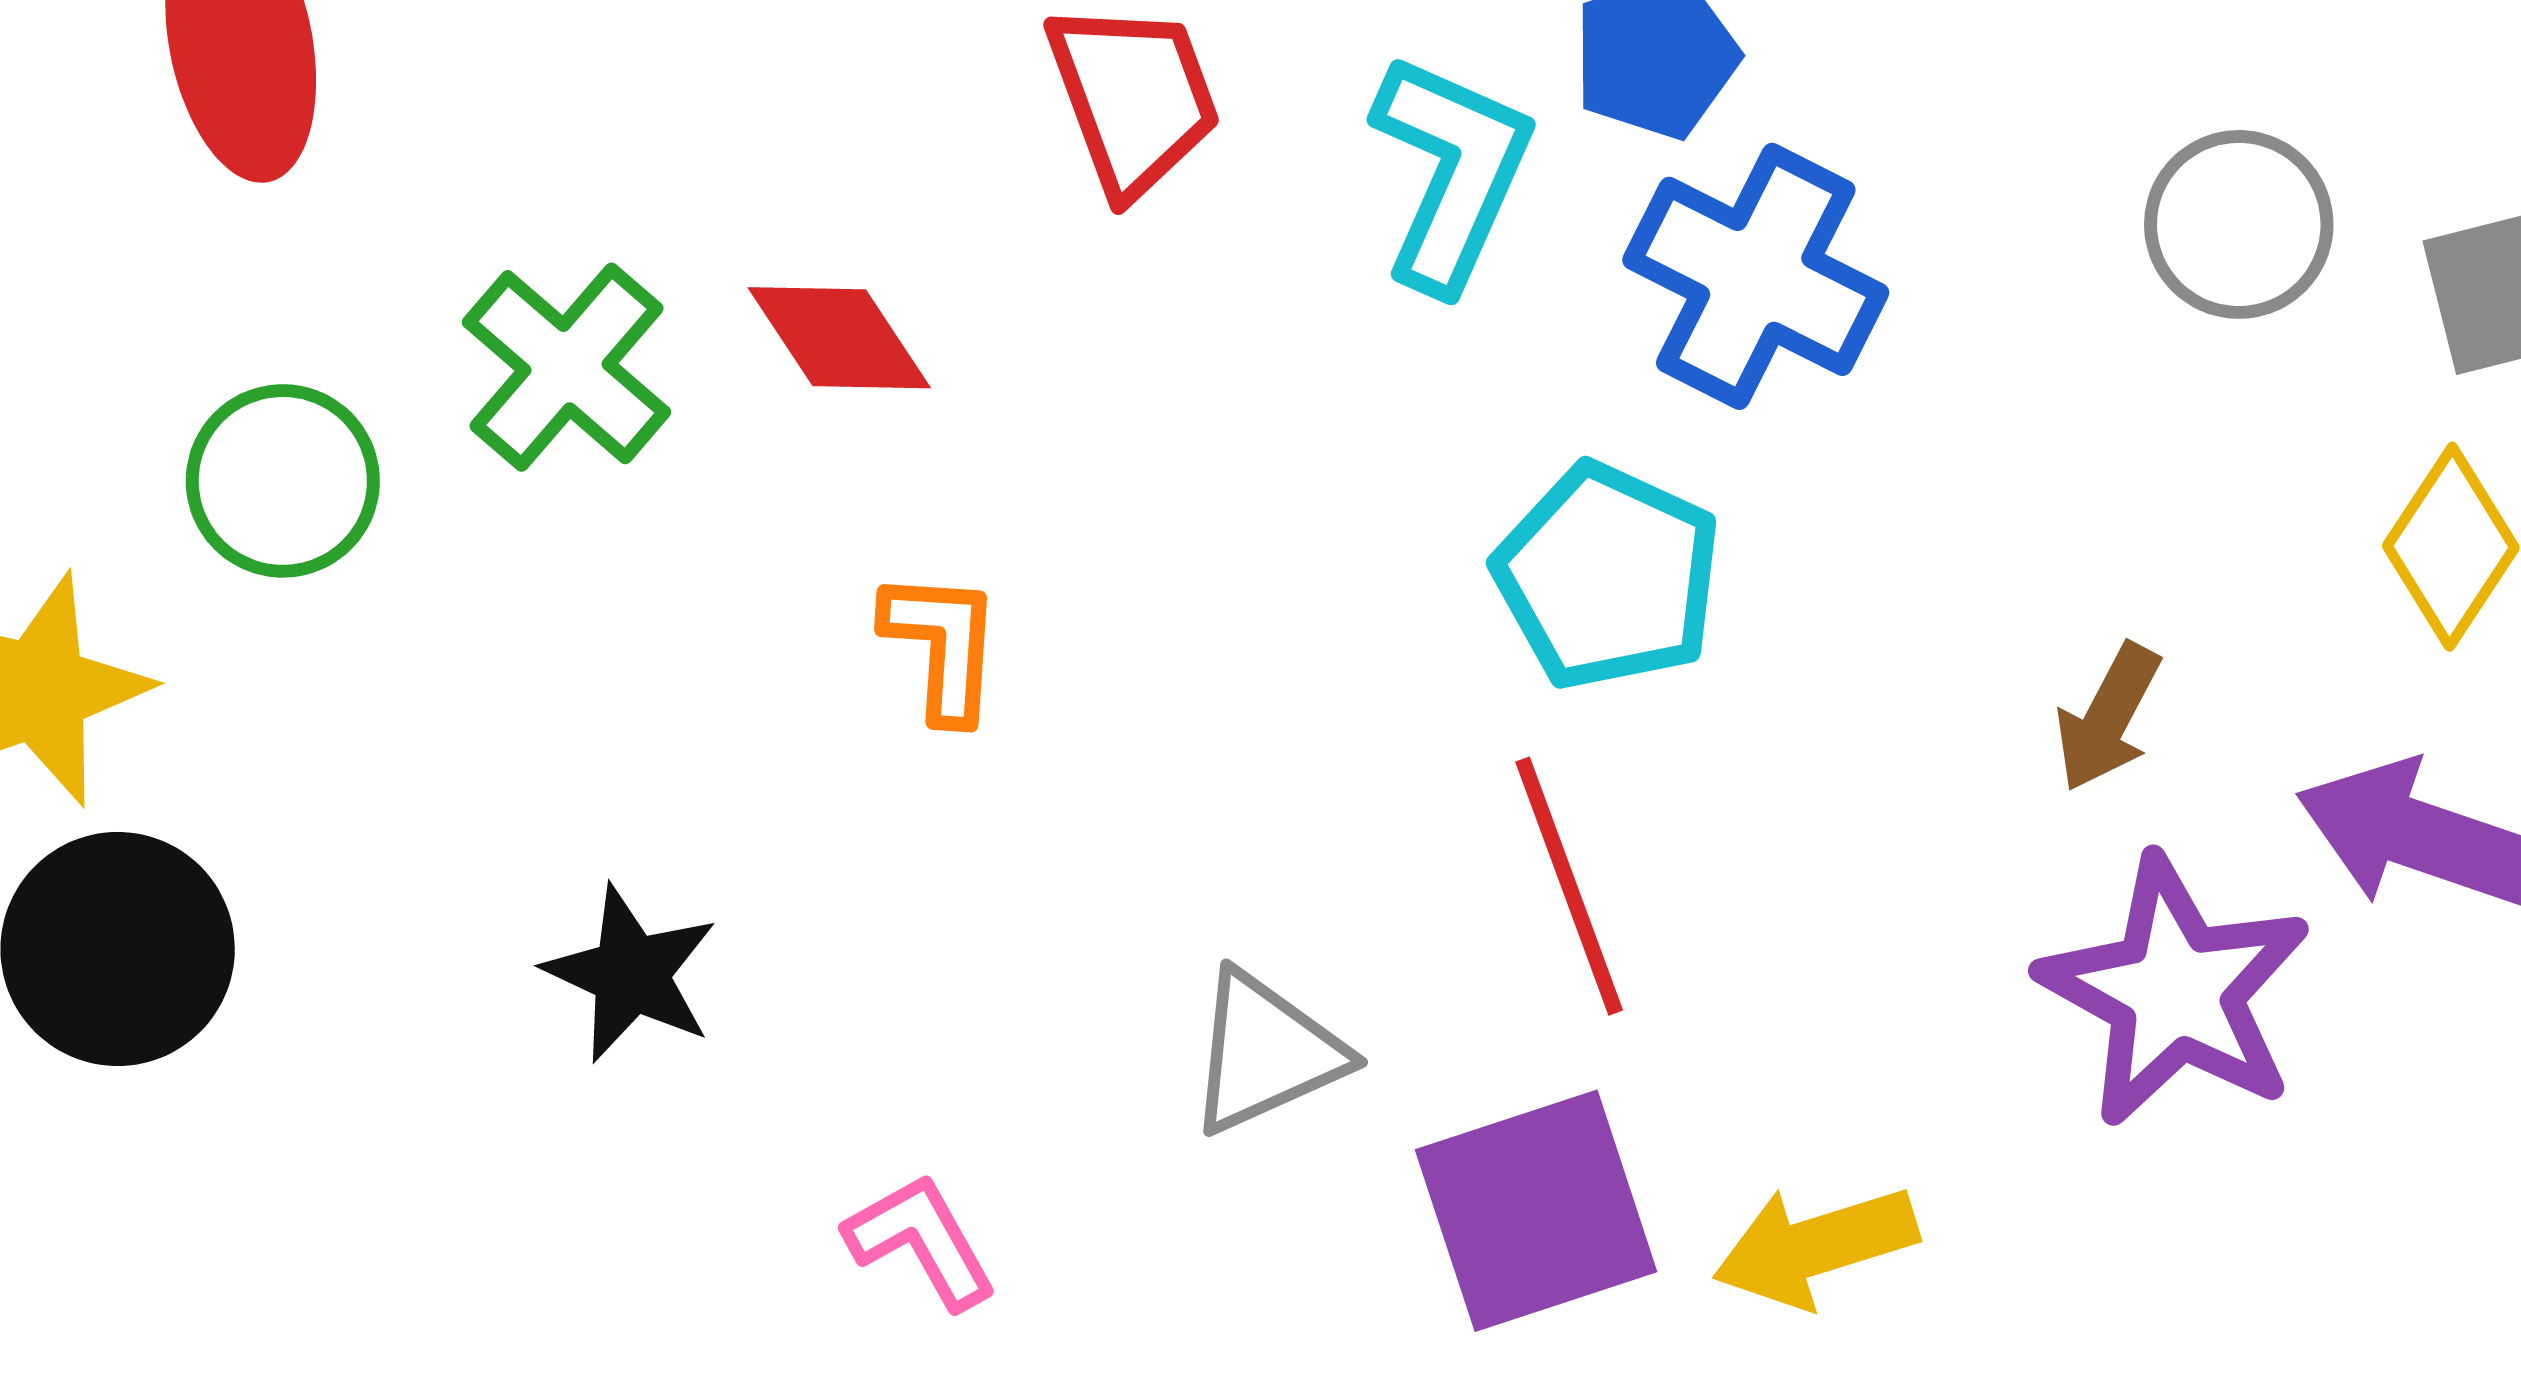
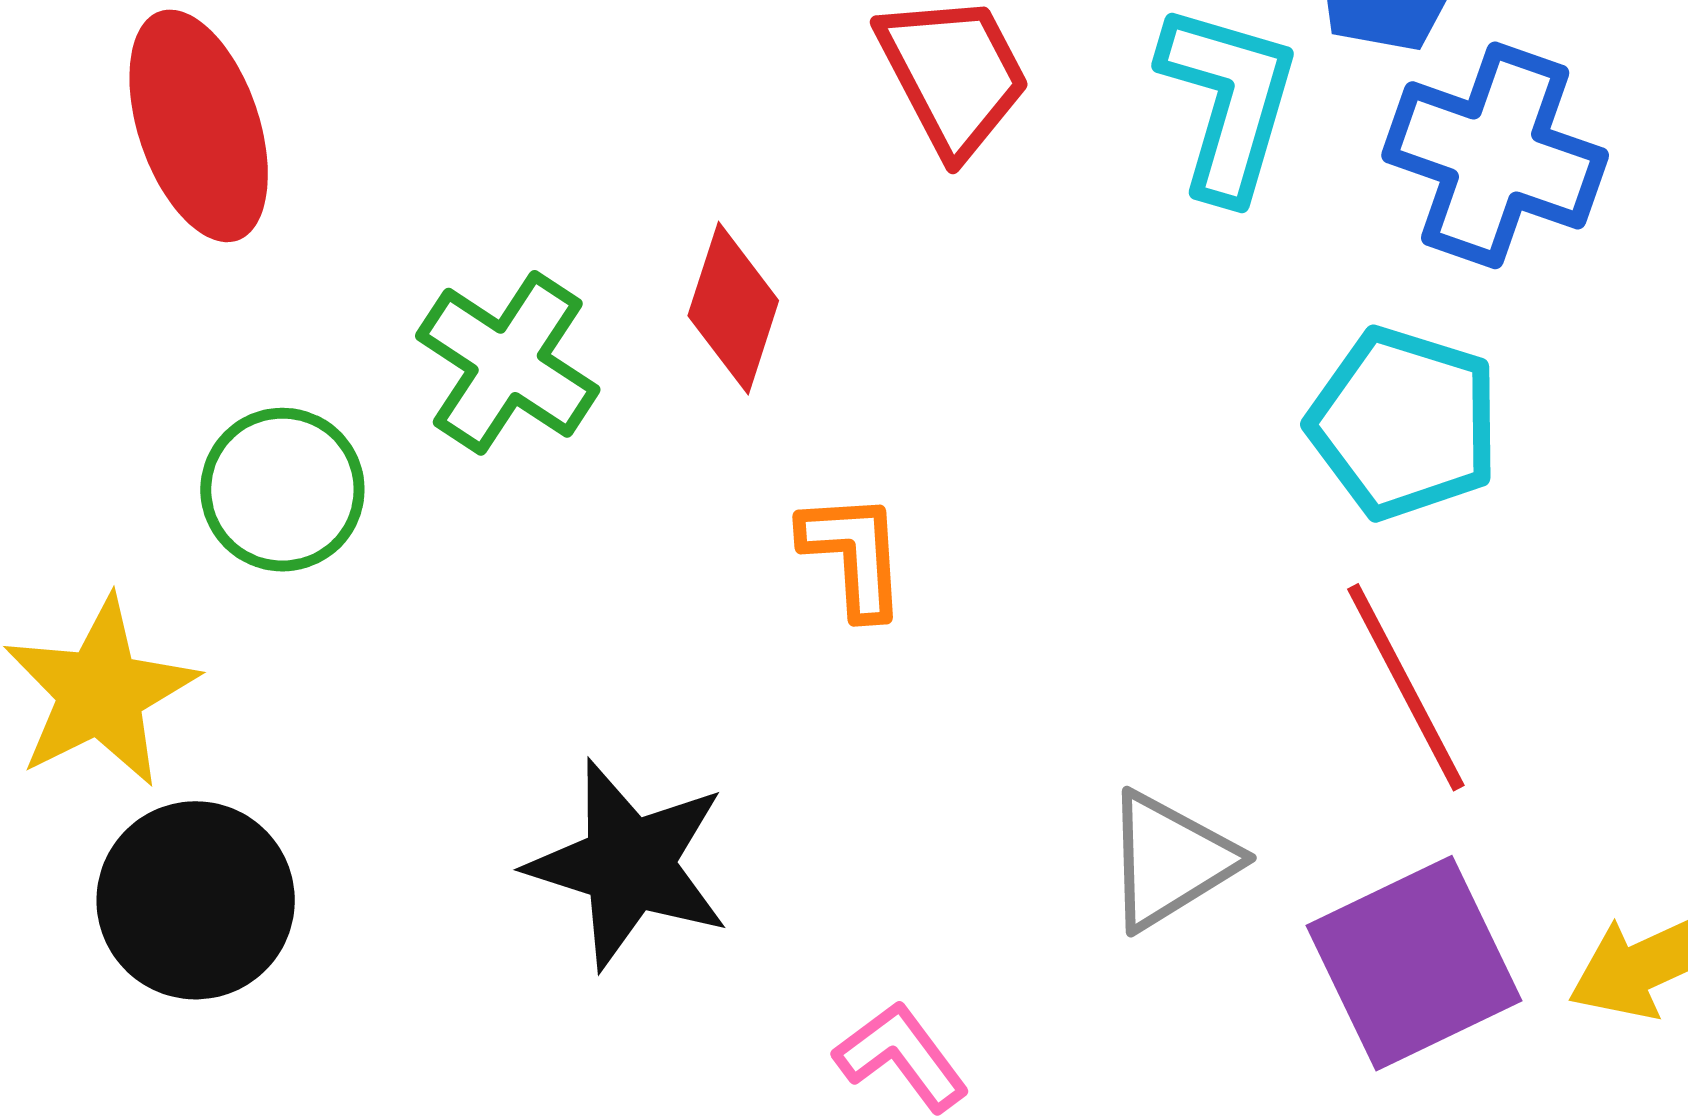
red diamond: (839, 338) -> (733, 308), turned 59
black star: (631, 974) -> (629, 864), size x1.4

